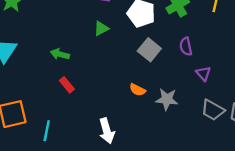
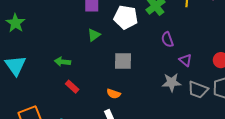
gray square: (149, 50) -> (123, 61), moved, turned -30
orange semicircle: (137, 90) -> (114, 94), moved
gray star: (167, 99) -> (172, 82), moved

